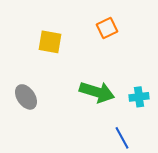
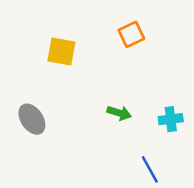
green arrow: (97, 92) -> (119, 113), size x0.6

